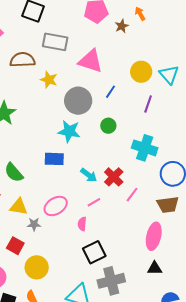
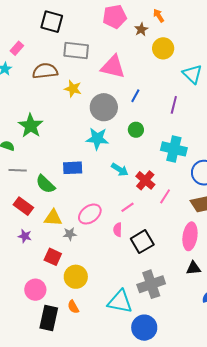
yellow circle: (141, 72) -> (163, 48), moved
blue rectangle: (54, 159) -> (73, 168), moved
cyan arrow: (89, 175) -> (120, 170), moved
black square: (94, 252) -> (142, 242), moved

